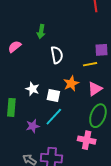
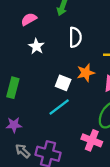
white star: (32, 89) -> (36, 46), moved
purple star: (33, 126) -> (14, 125), moved

